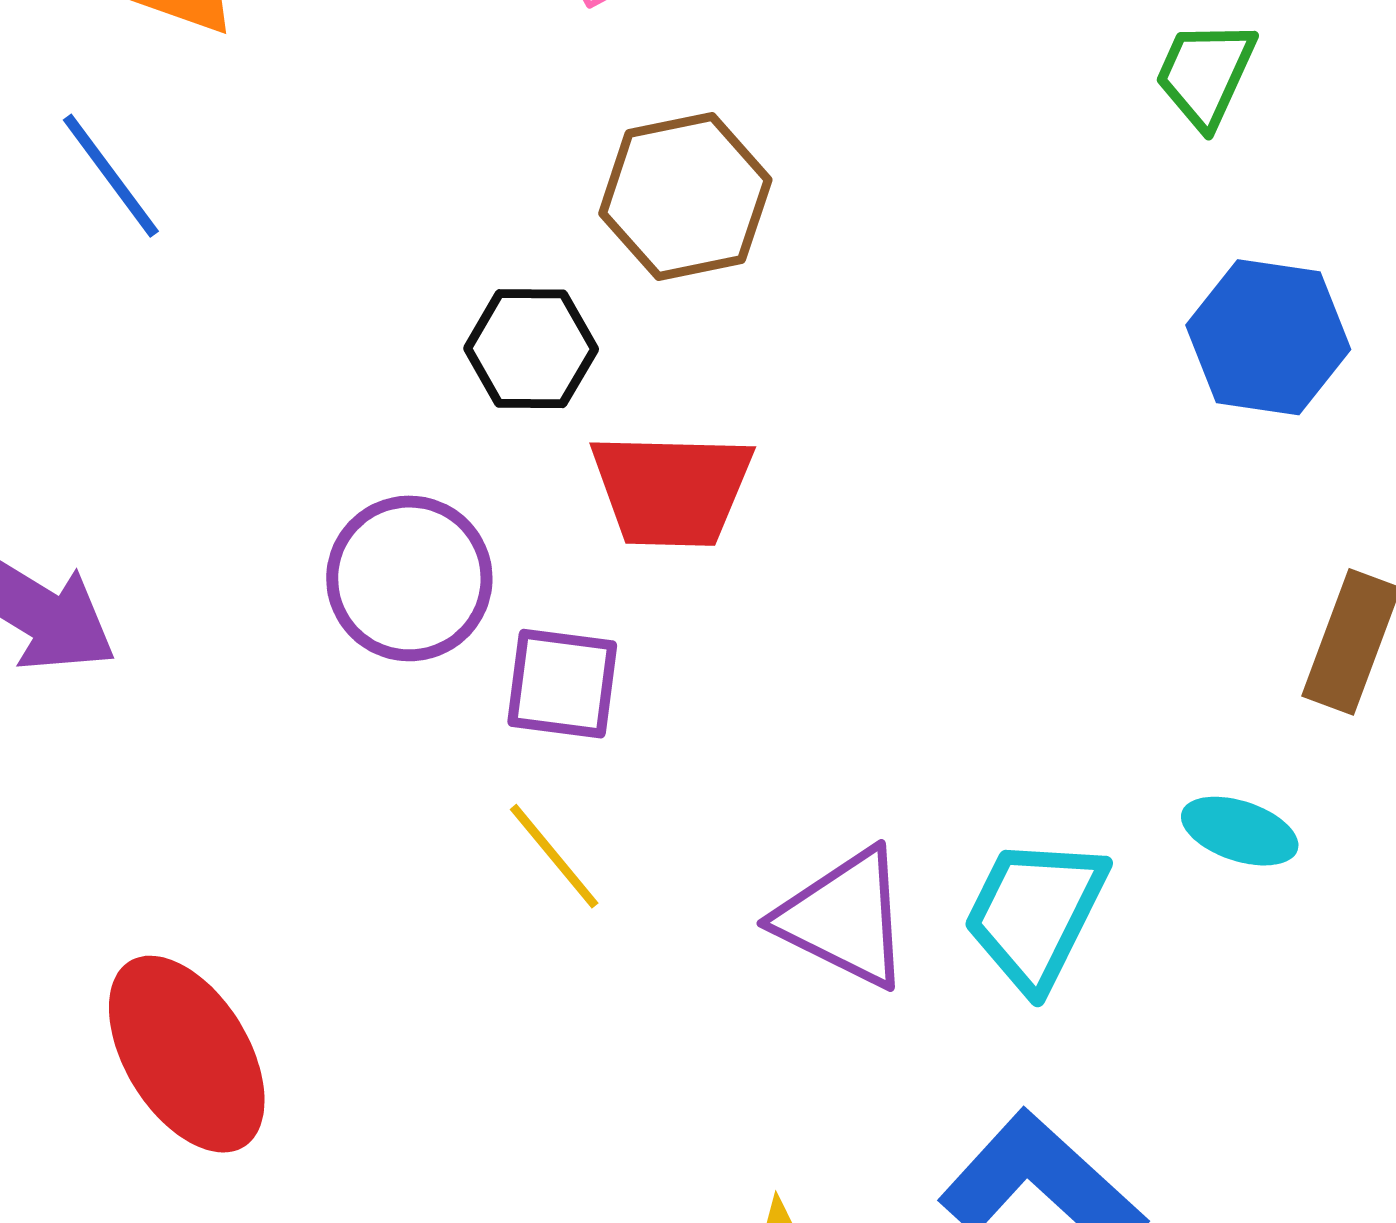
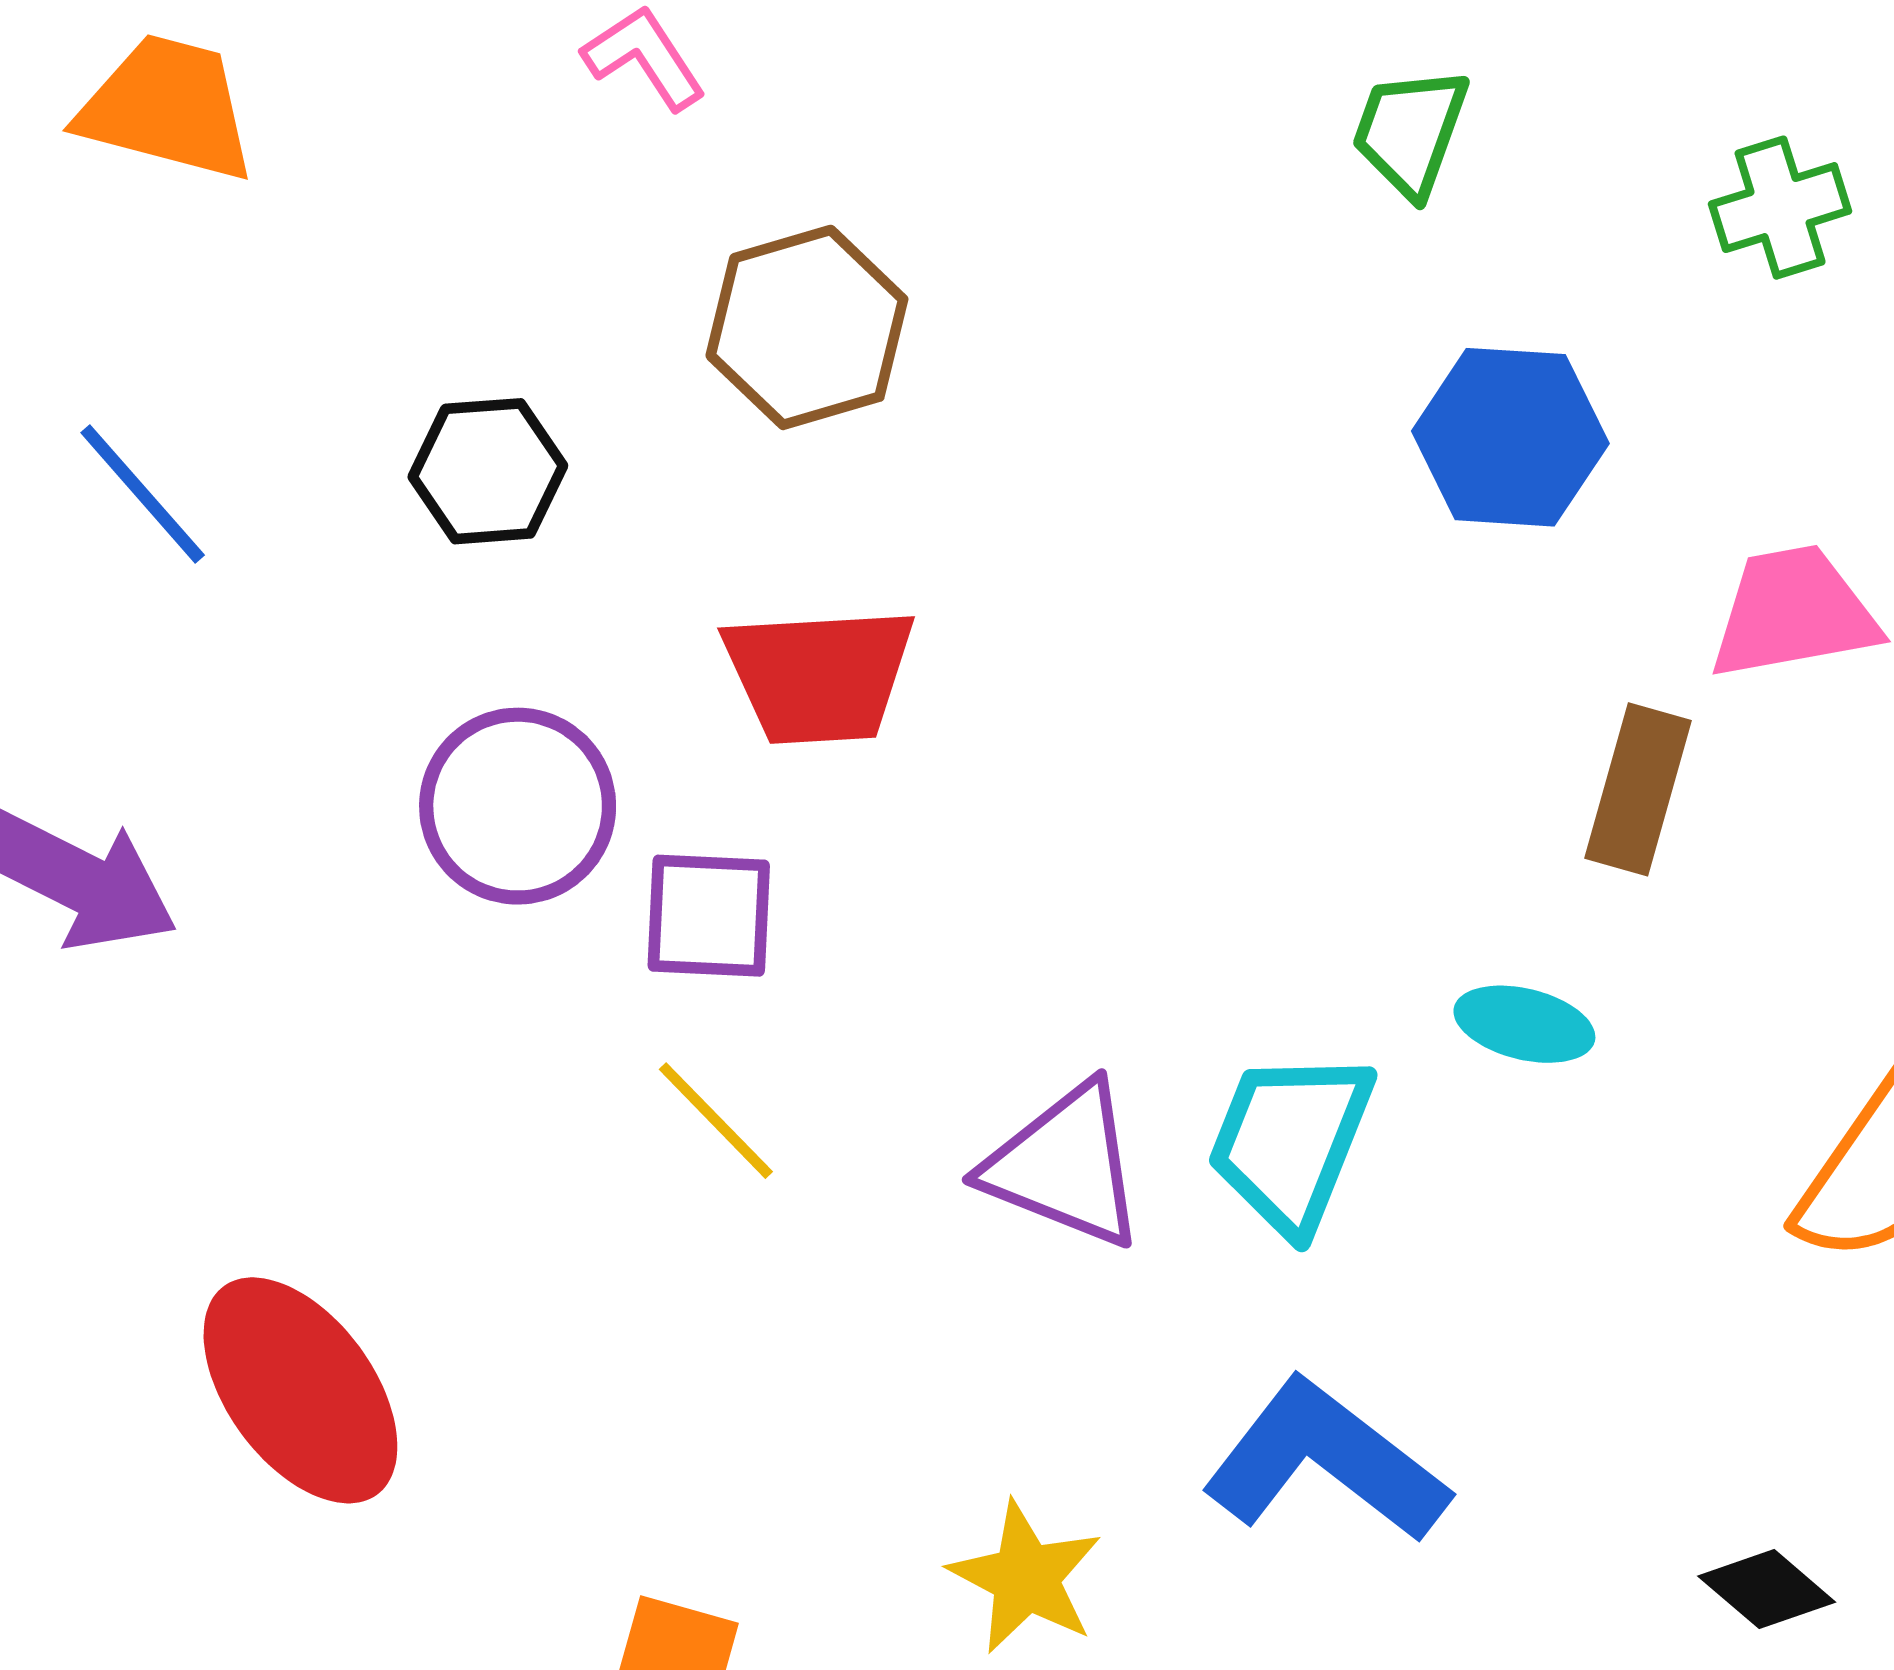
blue line: (111, 176) -> (143, 494), moved
black hexagon: (531, 349) -> (488, 471), moved

